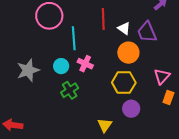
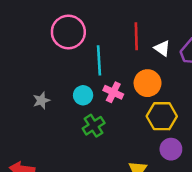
orange circle: (128, 53) -> (148, 83), moved
gray star: (28, 70) -> (41, 100), size x0.6

